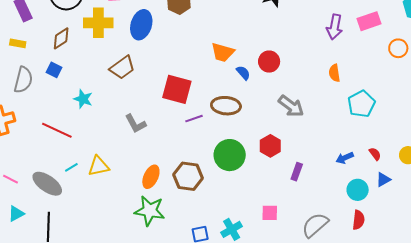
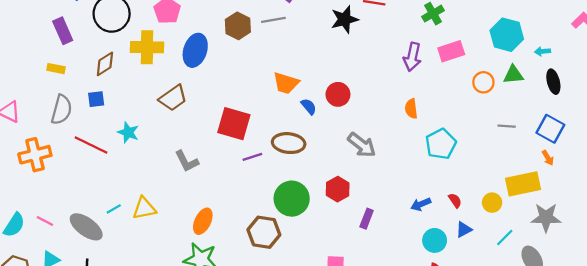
blue square: (54, 70) -> (96, 99), turned -35
red line: (57, 130) -> (91, 145), moved
brown hexagon: (188, 176) -> (264, 232), moved

